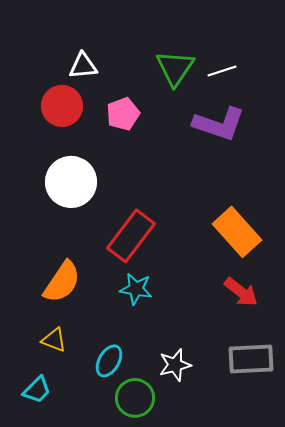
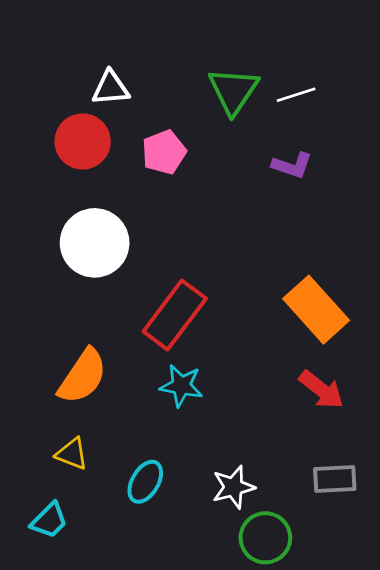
purple L-shape: (219, 124) -> (292, 165), size x0.6
gray rectangle: (251, 359) -> (335, 479), size x0.7
green circle: (135, 398) -> (265, 538), moved

